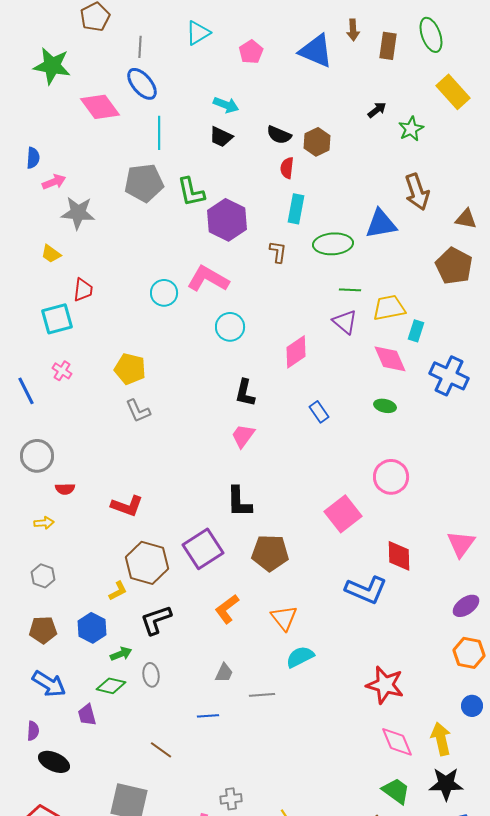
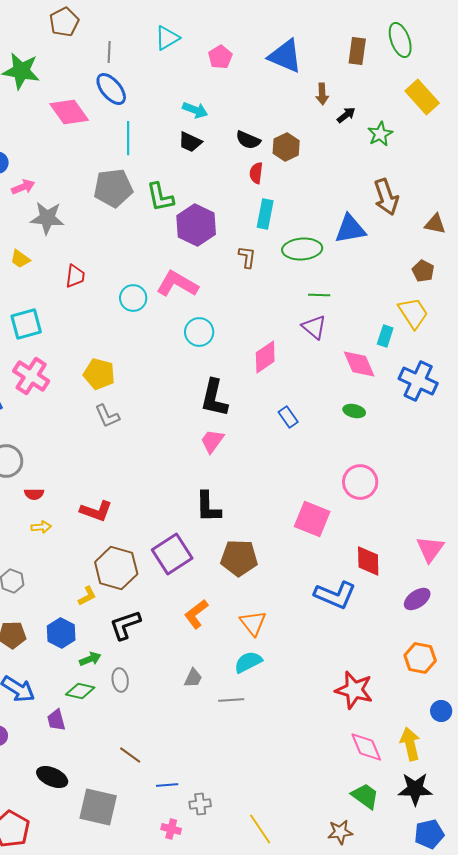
brown arrow: (353, 30) -> (322, 94), moved
brown pentagon: (454, 266) -> (423, 271), size x0.6
red trapezoid: (83, 290) -> (75, 276), moved
yellow trapezoid: (389, 308) -> (413, 313), moved, turned 68
pink cross: (62, 371) -> (31, 376), size x1.8
black L-shape: (245, 393) -> (214, 398), size x1.4
pink square: (343, 514) -> (312, 519), turned -30
yellow arrow: (44, 523) -> (41, 527), moved
purple ellipse: (466, 606) -> (417, 599), moved
orange hexagon: (469, 653) -> (420, 658), moved
cyan semicircle: (300, 657) -> (248, 662), moved
blue line: (208, 716) -> (167, 785), moved
black ellipse: (54, 762) -> (52, 777), moved

